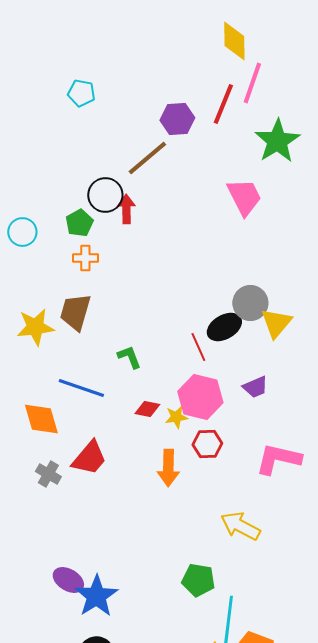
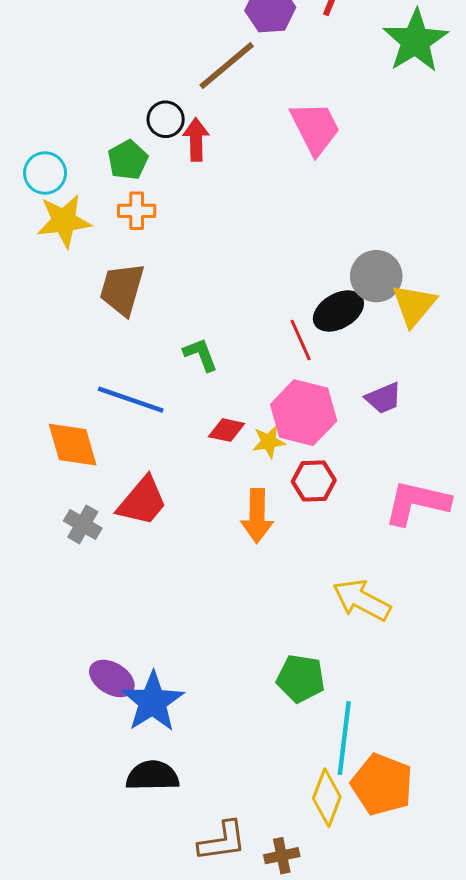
black circle: (105, 195) -> (166, 119), size x0.7
pink trapezoid: (244, 197) -> (315, 128), moved
yellow star: (35, 327) -> (64, 221), moved

